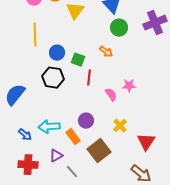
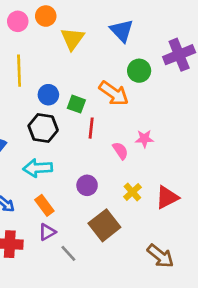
green circle: (119, 28) -> (139, 71), moved
orange arrow: (106, 52) -> (114, 93), size x1.6
cyan arrow: (49, 127) -> (38, 168), moved
orange rectangle: (73, 137) -> (44, 205), moved
red triangle: (146, 142) -> (167, 197), moved, turned 30

